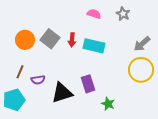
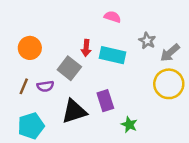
gray star: (123, 14) -> (147, 41), moved
gray square: (50, 39) -> (69, 68), moved
purple semicircle: (38, 80) -> (45, 86), moved
cyan pentagon: (14, 100) -> (31, 126), moved

